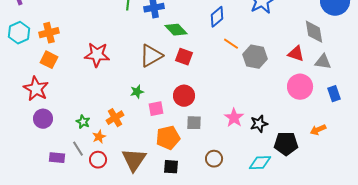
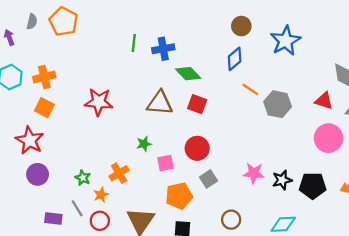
brown triangle: (151, 56) -> (160, 103), turned 35
pink star: (234, 118) -> (254, 173), turned -30
gray square: (194, 123) -> (208, 179), turned -35
black pentagon: (286, 144) -> (313, 186), moved

